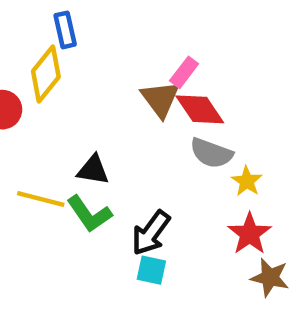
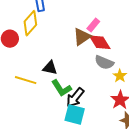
brown triangle: (160, 99) -> (82, 37), turned 30
green L-shape: (89, 214) -> (61, 88), moved
cyan square: (151, 270) -> (75, 115), size x1.5

